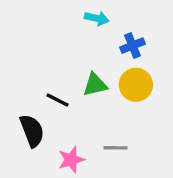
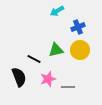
cyan arrow: (97, 18) -> (57, 11), turned 136
pink star: (71, 160) -> (48, 79), moved

